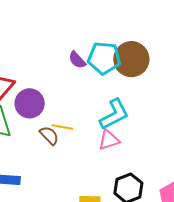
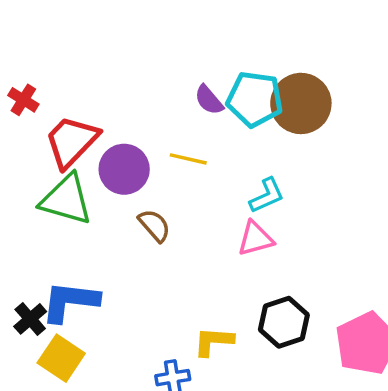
cyan L-shape: (114, 114) -> (267, 196), size x0.7
yellow line: (62, 127) -> (188, 159), moved

